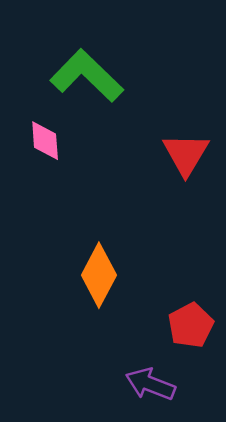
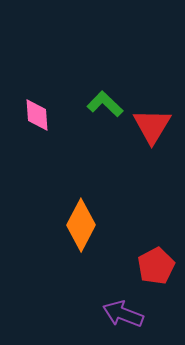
green L-shape: (87, 76) -> (105, 104), moved, size x0.6

